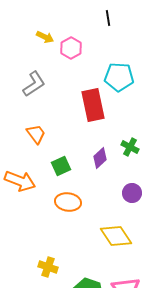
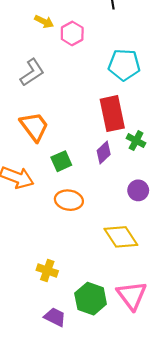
red rectangle: (93, 105) -> (112, 114), moved
orange trapezoid: (36, 134) -> (34, 127), size x1.4

